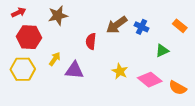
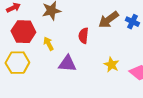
yellow arrow: (55, 59) -> (48, 44), moved, turned -64

